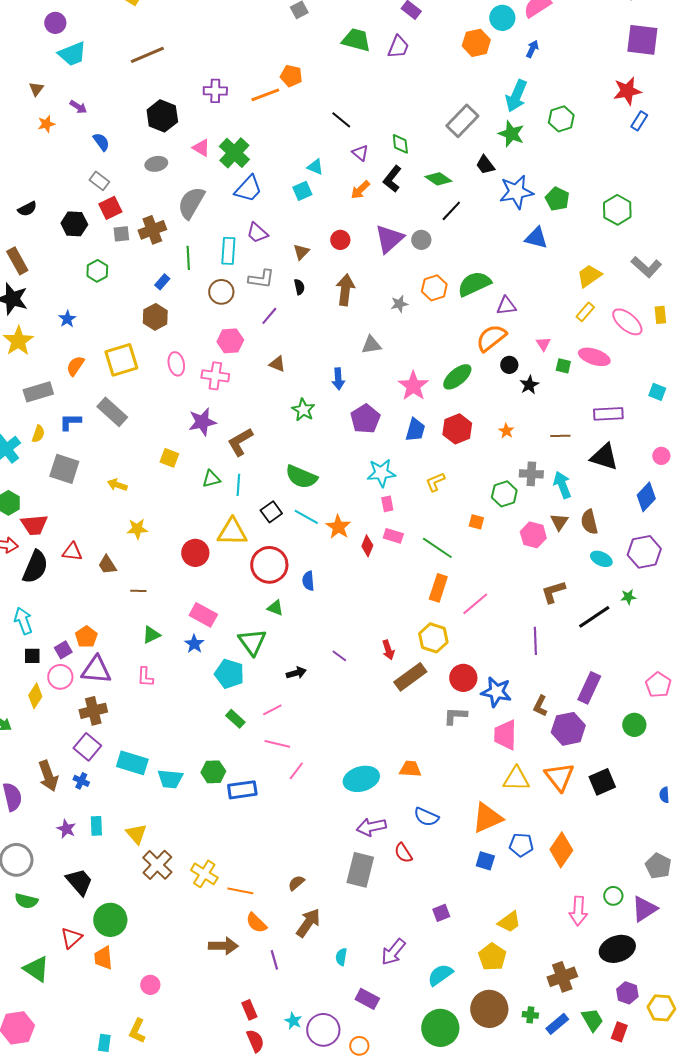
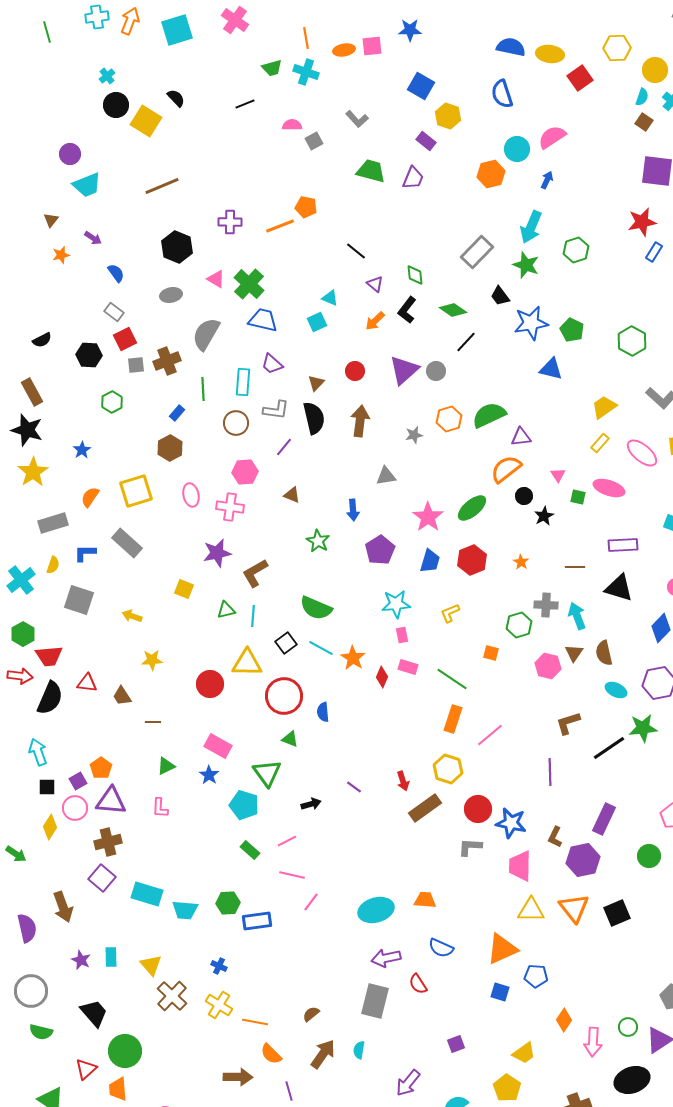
blue trapezoid: (248, 189) -> (263, 320), turned -120
black semicircle: (299, 287) -> (314, 418), size x2.0
green star: (628, 597) -> (643, 728), size x1.8
blue cross: (81, 781) -> (219, 966), moved
orange diamond: (561, 850) -> (564, 1020), moved, size x0.7
cyan semicircle: (341, 957) -> (359, 1050), moved

